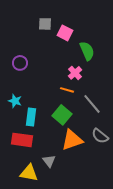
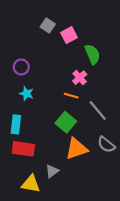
gray square: (45, 24) -> (48, 26), turned 32
pink square: (65, 33) -> (69, 35), turned 35
cyan star: (15, 101) -> (27, 94), moved
cyan rectangle: (31, 117) -> (16, 124), moved
gray triangle: (49, 161) -> (52, 171), turned 32

